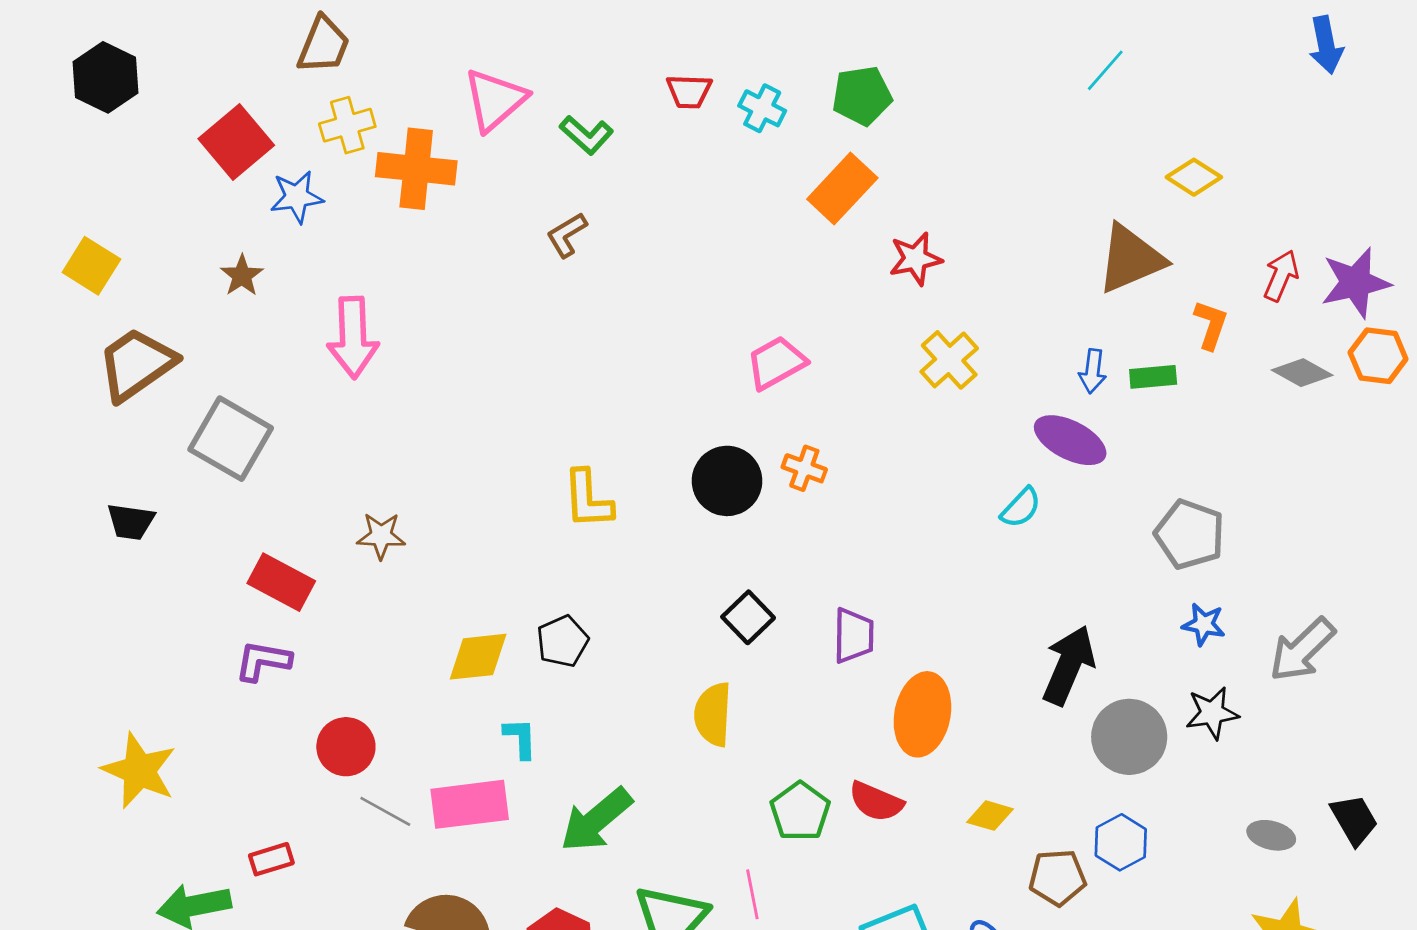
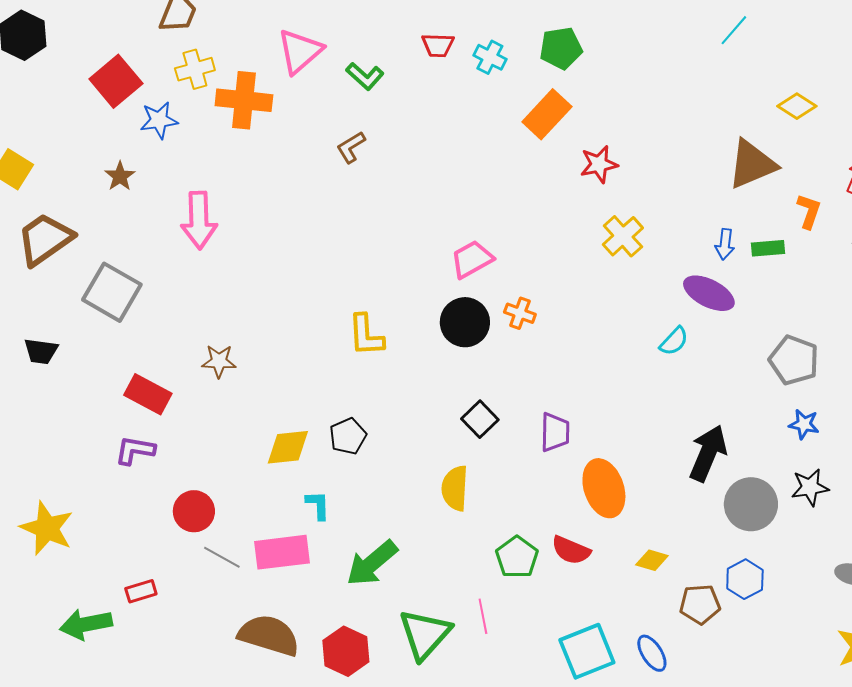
pink trapezoid: (776, 363) -> (472, 259), moved
orange ellipse: (922, 714) -> (604, 488), turned -30

